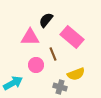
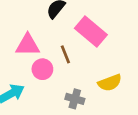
pink triangle: (30, 37) -> (28, 45), moved
yellow semicircle: (76, 74) -> (110, 83), moved

